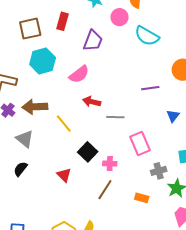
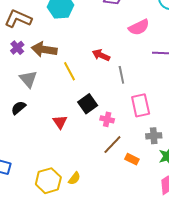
pink semicircle: (79, 74) -> (139, 27), moved
gray line: (115, 117) -> (121, 75), turned 66
brown line: (105, 190) -> (112, 145), moved

